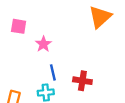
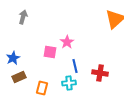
pink square: (19, 26) -> (50, 52), moved

